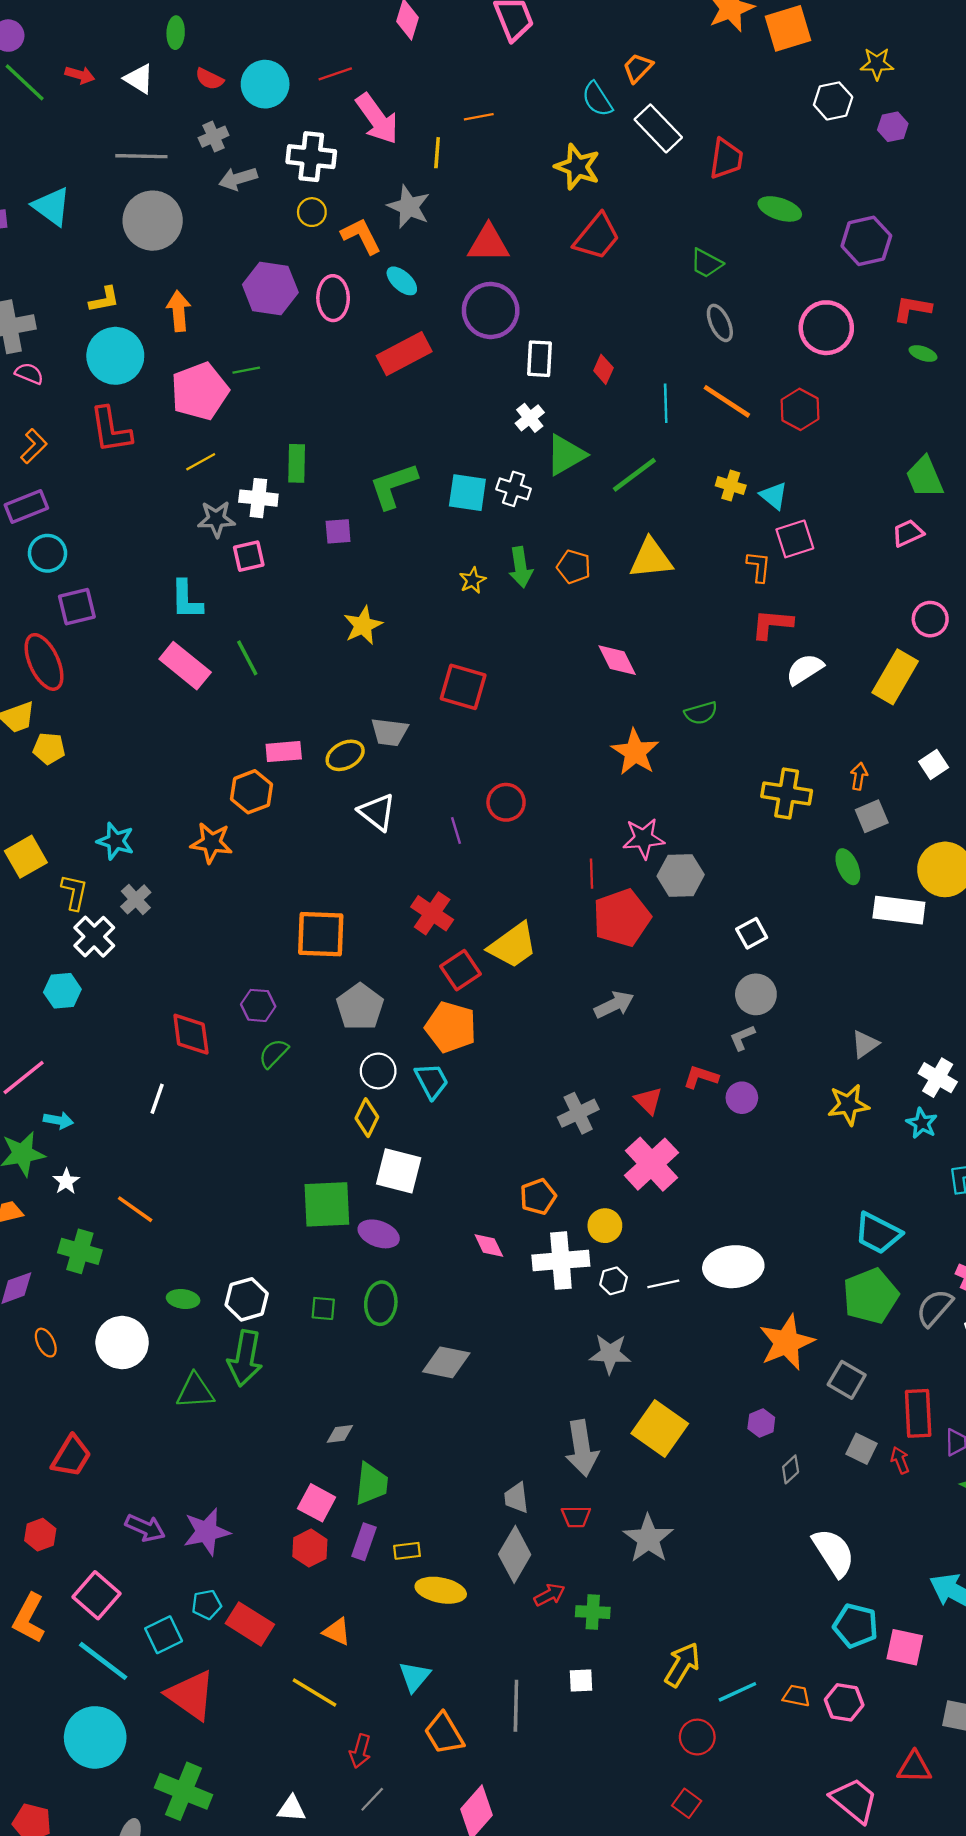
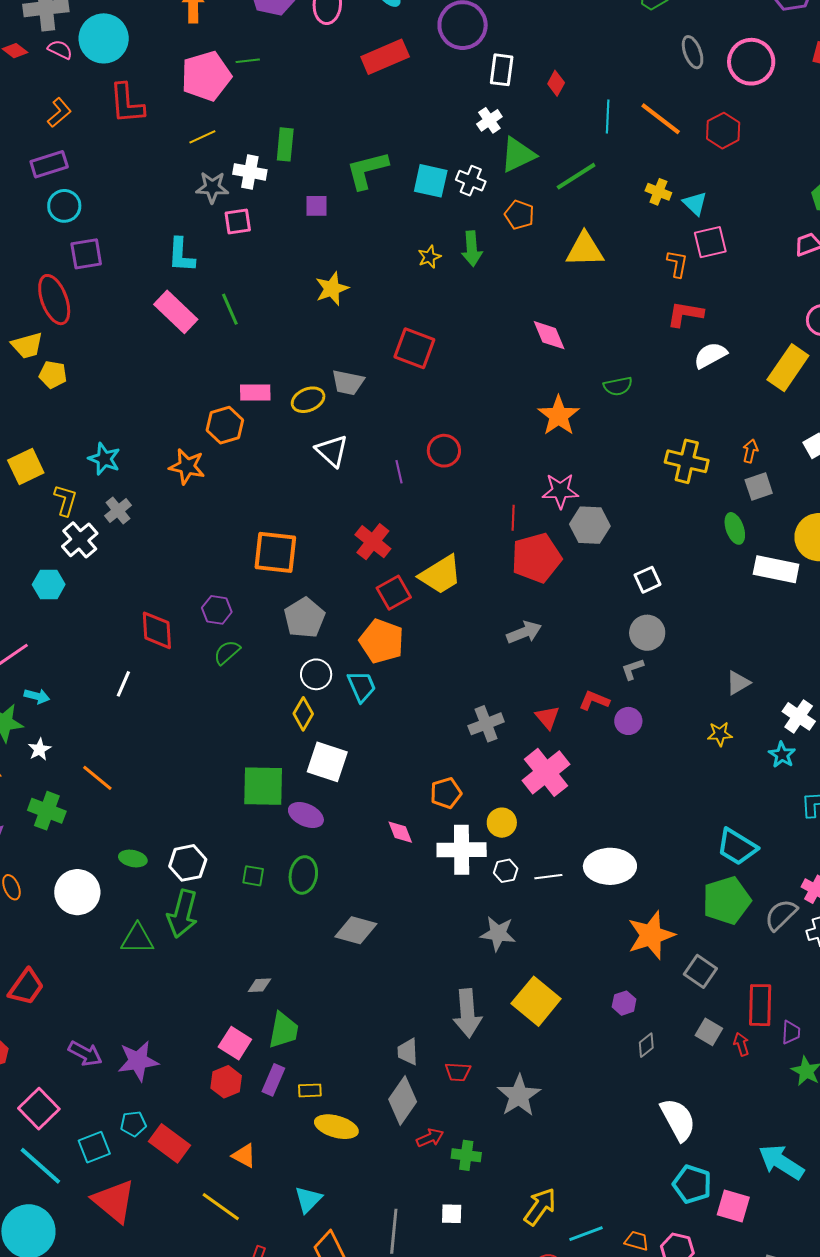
gray ellipse: (720, 323) -> (693, 52), moved
cyan circle: (115, 356) -> (104, 38), moved
orange pentagon: (574, 567) -> (519, 215), moved
yellow star: (848, 1105) -> (720, 734), size x0.7

